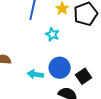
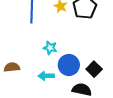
cyan star: (52, 34) -> (50, 48), moved

